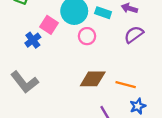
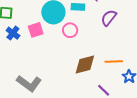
pink square: (49, 25) -> (36, 30), turned -35
blue cross: (33, 40) -> (13, 33), moved

